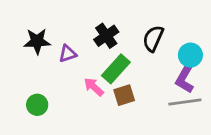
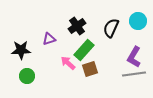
black star: (37, 41) -> (21, 50), moved
cyan circle: (190, 55) -> (138, 21), moved

